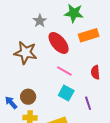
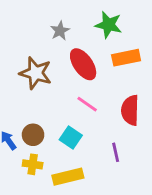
red semicircle: (95, 72) -> (130, 110), size x1.5
cyan square: (66, 93) -> (71, 138), moved

